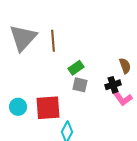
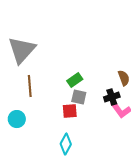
brown line: (53, 41) -> (30, 86), moved
red square: (48, 108) -> (70, 111), moved, size x0.6

